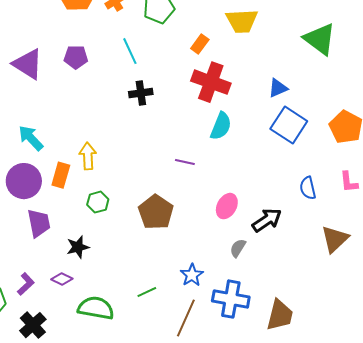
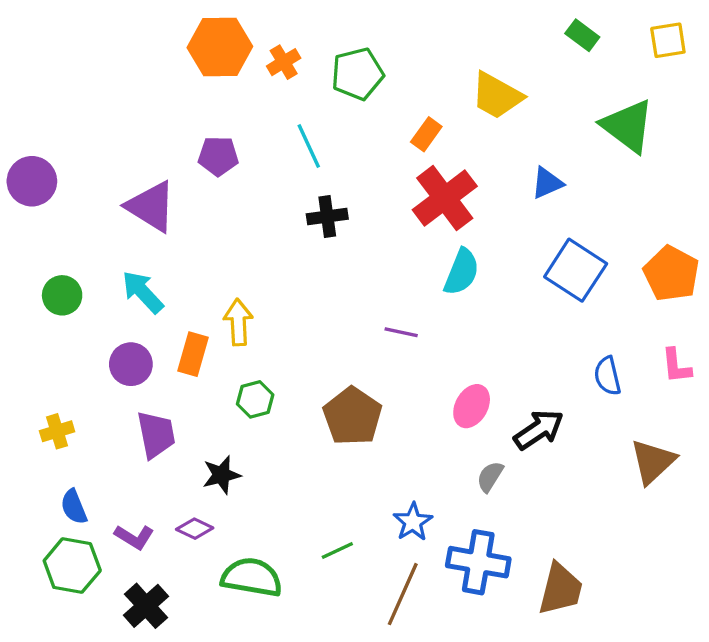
yellow trapezoid: (242, 21) -> (497, 96), turned 32
purple triangle: (28, 64) -> (151, 206), moved
red cross: (211, 82) -> (445, 198), turned 33
blue triangle: (278, 88) -> (547, 183), moved
purple circle: (24, 181) -> (131, 364), size x0.7
purple L-shape: (26, 284) -> (134, 537), turned 75

